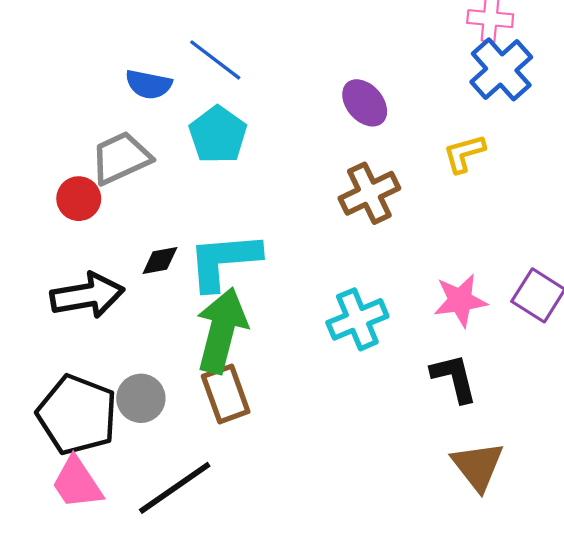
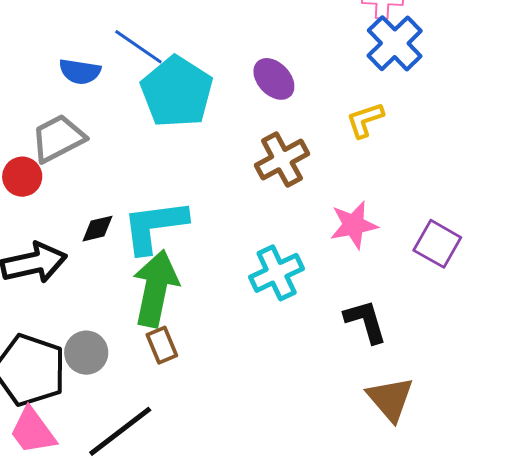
cyan pentagon: (218, 135) -> (177, 92), moved, size x1.4
pink star: (460, 300) -> (354, 225), moved
brown rectangle: (226, 394) -> (162, 345), size x0.7

